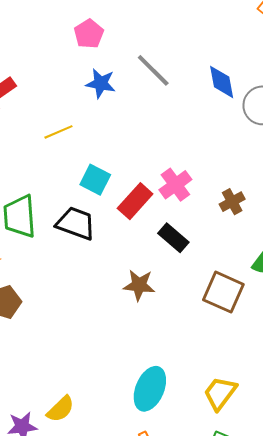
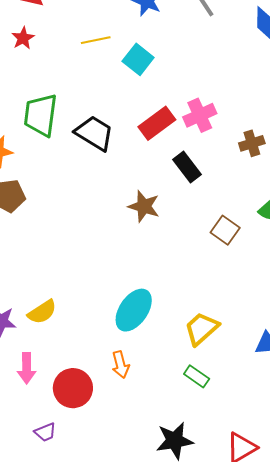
cyan square: (95, 180) -> (138, 59), moved
brown square: (223, 292) -> (225, 230), size x0.7

